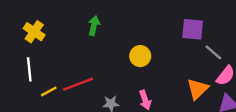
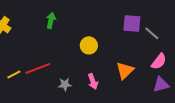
gray line: (213, 52) -> (152, 33), moved
orange triangle: (197, 89) -> (125, 70), moved

